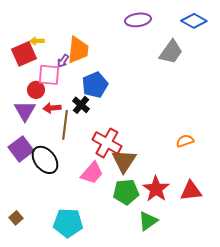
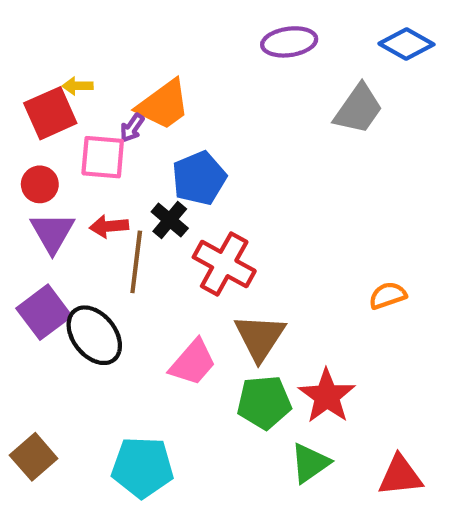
orange trapezoid: (78, 50) -> (163, 105), turned 48
red circle: (36, 90) -> (40, 184), moved
red cross: (107, 143) -> (224, 264), moved
red triangle: (191, 191) -> (400, 476), moved
brown square: (16, 218) -> (34, 457), size x1.5

